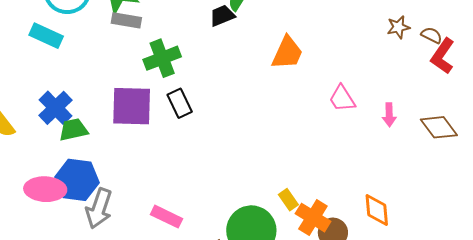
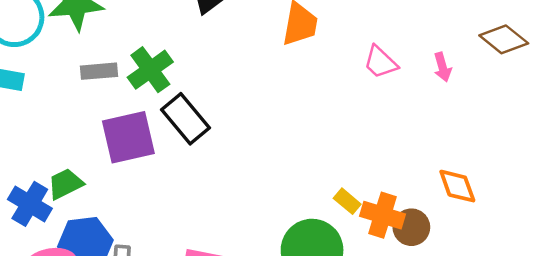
gray rectangle: (126, 20) -> (99, 71), moved
black rectangle: (180, 103) -> (185, 119), size x1.4
blue cross: (56, 108) -> (30, 204), moved
brown diamond: (439, 127) -> (504, 39), moved

